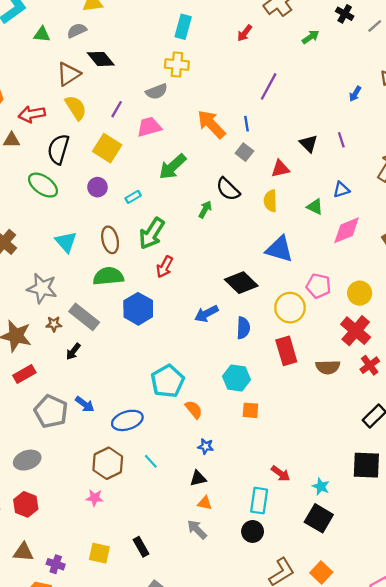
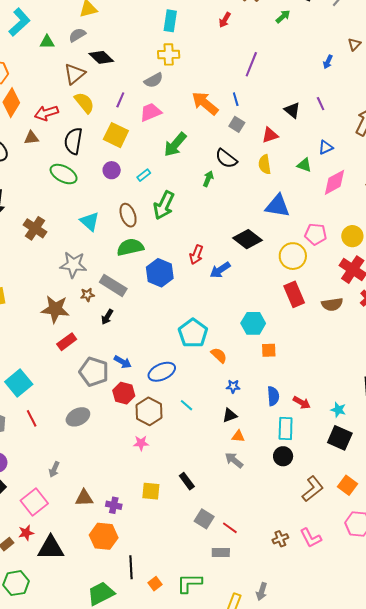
red arrow: (165, 267) -> (196, 255), moved
blue semicircle: (243, 328) -> (273, 396), moved
red hexagon: (26, 504) -> (124, 393), moved

